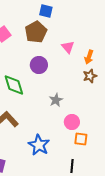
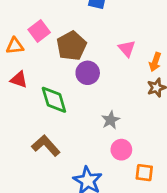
brown pentagon: (36, 32) -> (71, 46), moved
pink circle: (72, 122) -> (121, 150), moved

